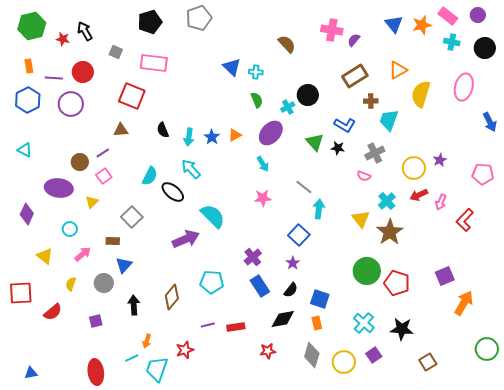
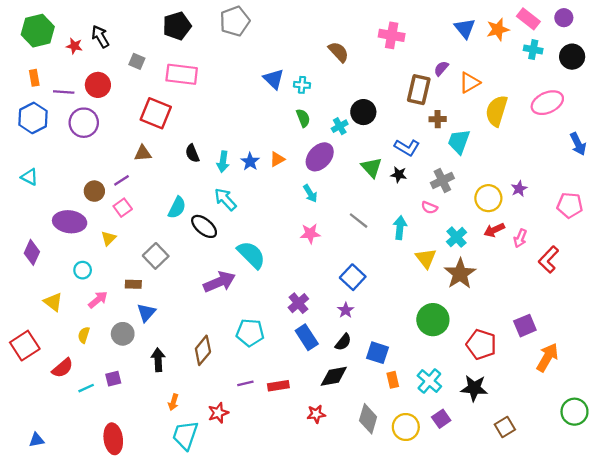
purple semicircle: (354, 40) -> (441, 68), moved
brown rectangle: (355, 76) -> (419, 90), turned -45
pink ellipse: (464, 87) -> (547, 103), turned 52
cyan arrow: (319, 209) -> (400, 228), moved
red pentagon: (397, 283) -> (481, 344), moved
red square: (21, 293) -> (25, 346), turned -30
orange rectangle: (317, 323) -> (393, 380), moved
cyan line: (132, 358) -> (86, 388), moved

